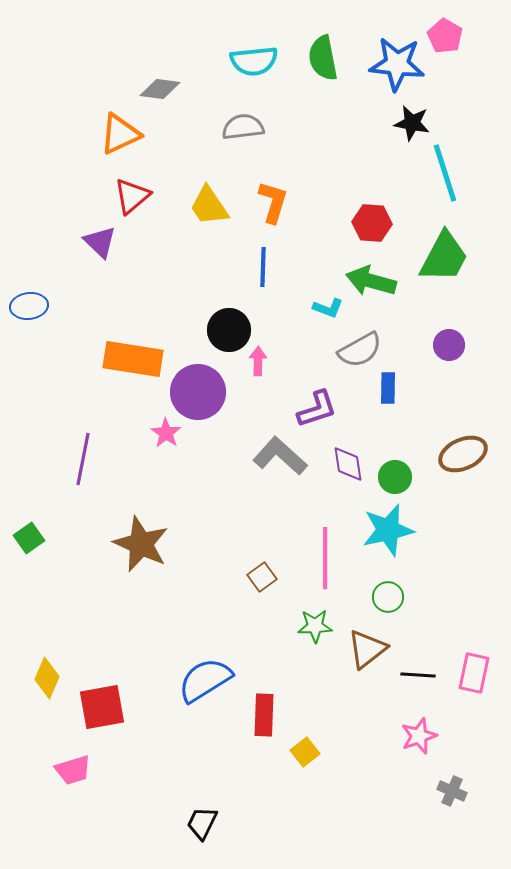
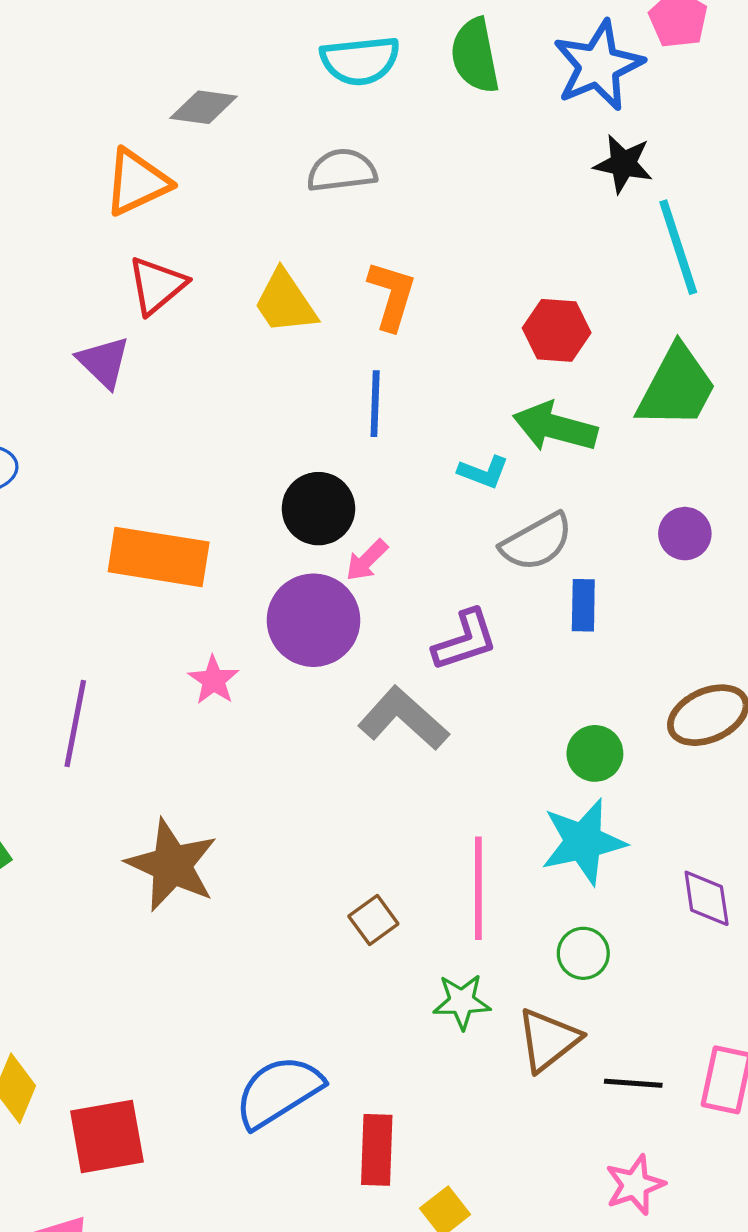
blue star: (397, 64) -> (598, 66), turned -30
pink arrow: (258, 361) -> (367, 560), turned -136
purple circle: (198, 392) -> (313, 620), moved
purple diamond: (348, 464) -> (707, 898), moved

